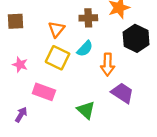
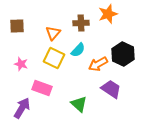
black hexagon: (136, 38) -> (123, 54), moved
orange arrow: (108, 65) -> (98, 64), turned 60
purple arrow: (21, 115) -> (22, 108), size x1.5

